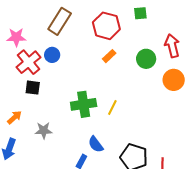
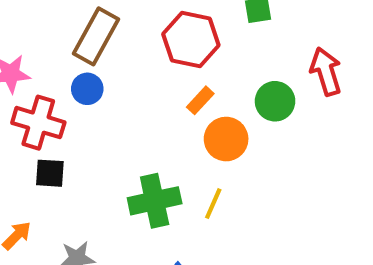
blue circle: (52, 55) -> (87, 89), moved
red cross: (29, 62) -> (38, 123), turned -30
orange circle: (174, 80) -> (226, 139), moved

